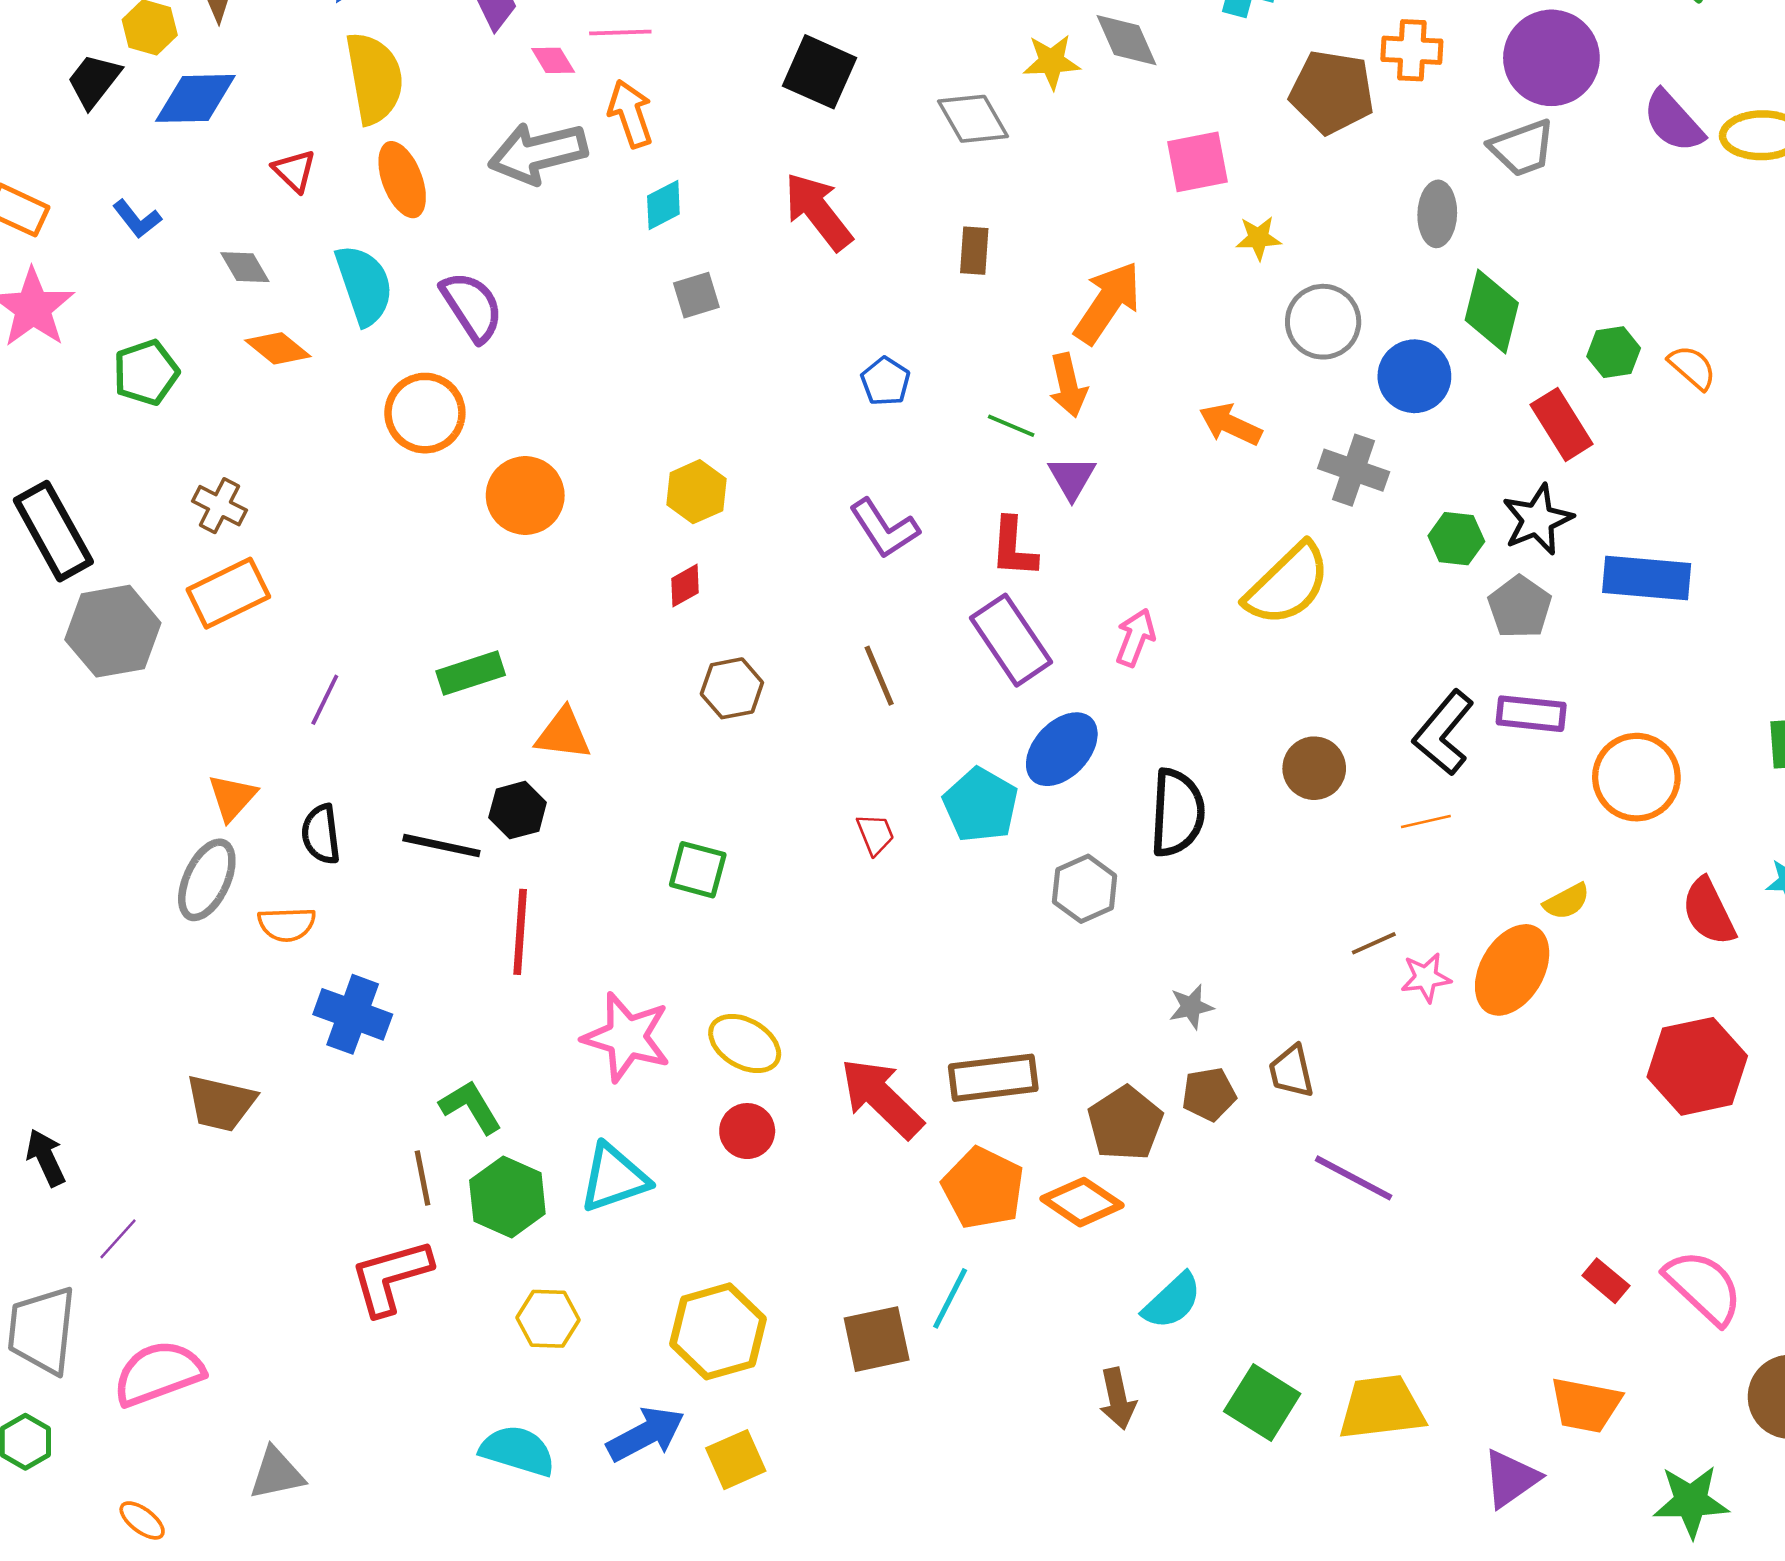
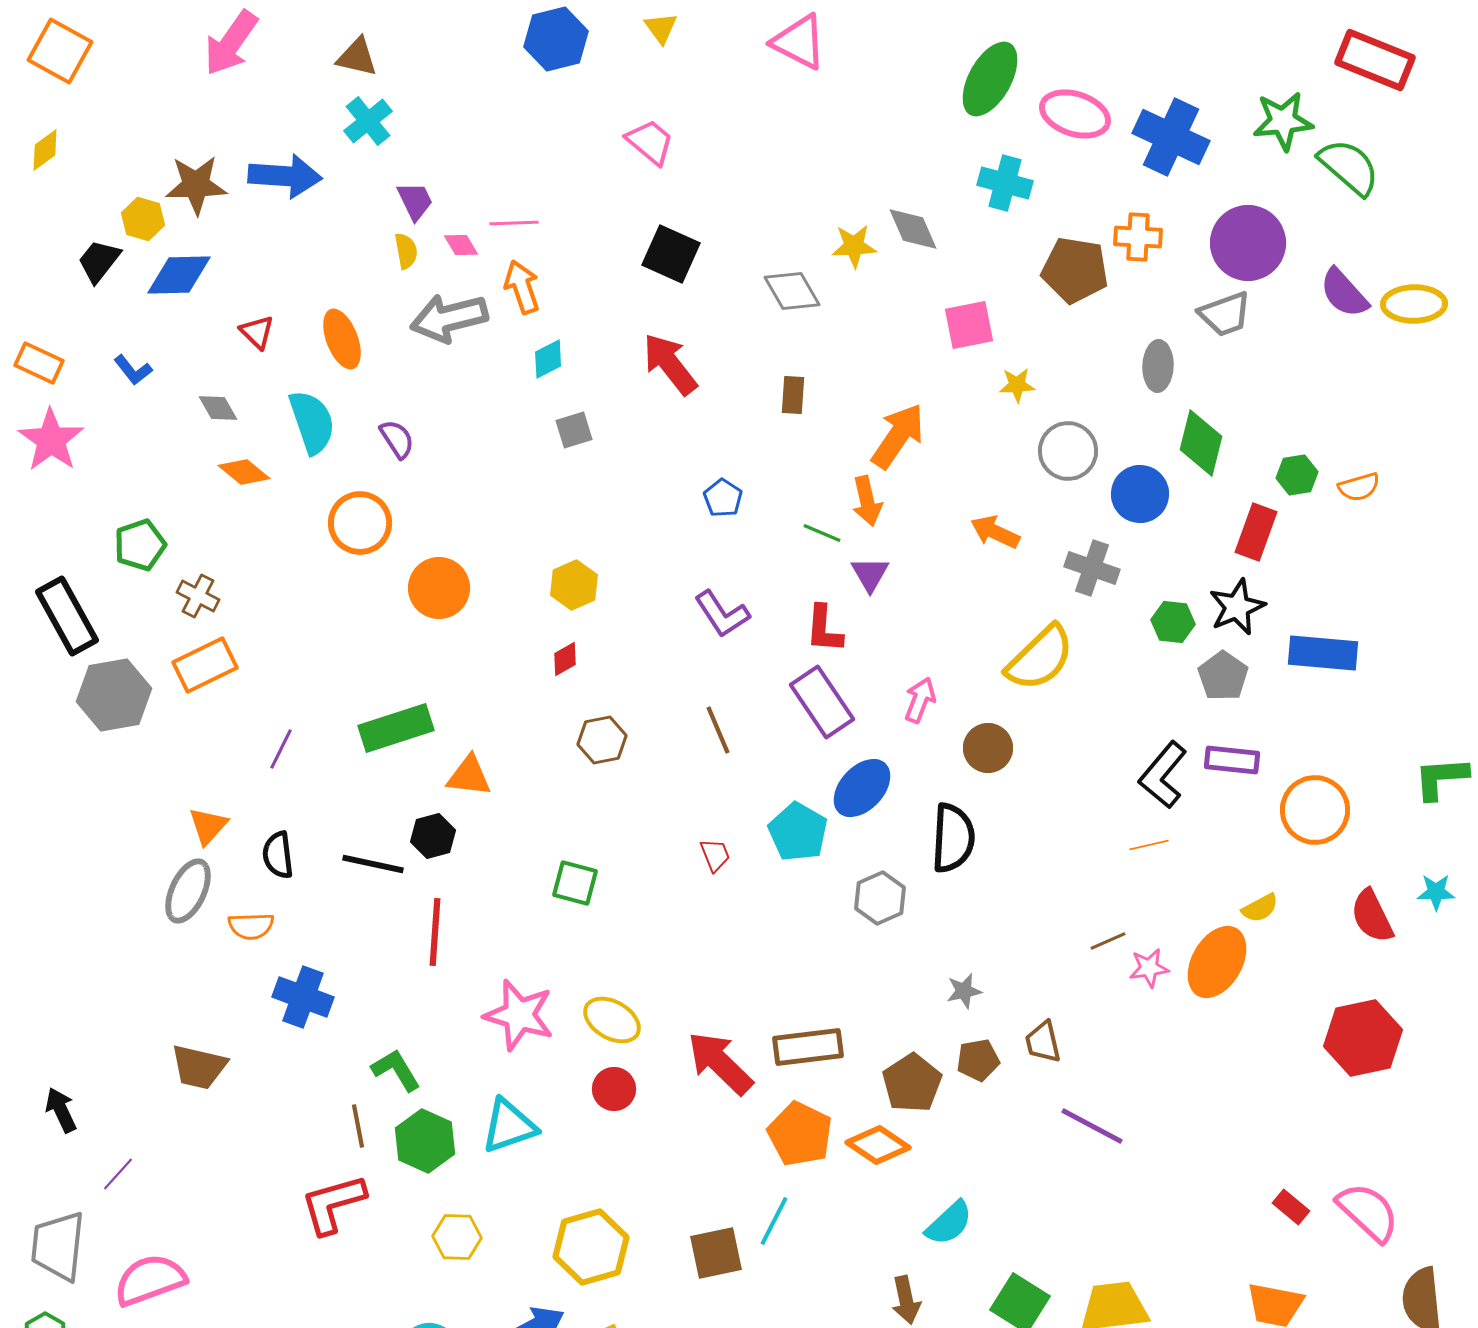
yellow semicircle: (374, 78) -> (406, 251), moved, size x0.5
purple semicircle: (472, 306) -> (397, 439), size x0.7
orange semicircle: (1692, 367) -> (1359, 487), turned 123
green pentagon: (146, 372) -> (140, 545), moved
red rectangle: (1562, 424) -> (1256, 532), turned 52
green rectangle: (471, 673) -> (396, 728), size x1.4
brown circle: (1314, 768) -> (988, 748), moved

